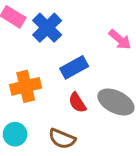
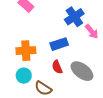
blue cross: (47, 28) -> (74, 17), moved
cyan circle: (15, 134) -> (24, 76), moved

